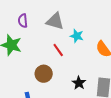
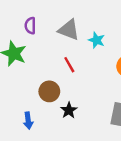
cyan star: (77, 36) -> (97, 40), moved
black star: (79, 83) -> (69, 110), moved

